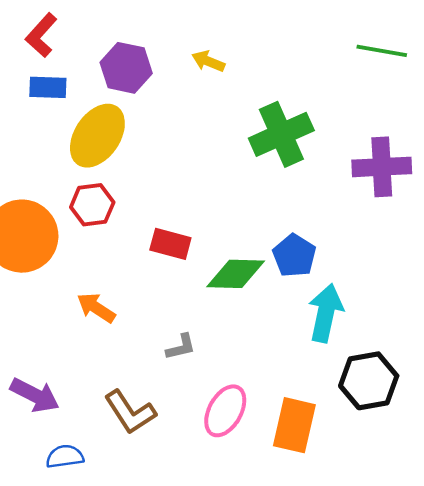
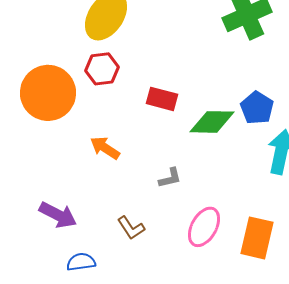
brown L-shape: (130, 412) -> (131, 228), size x0.7

